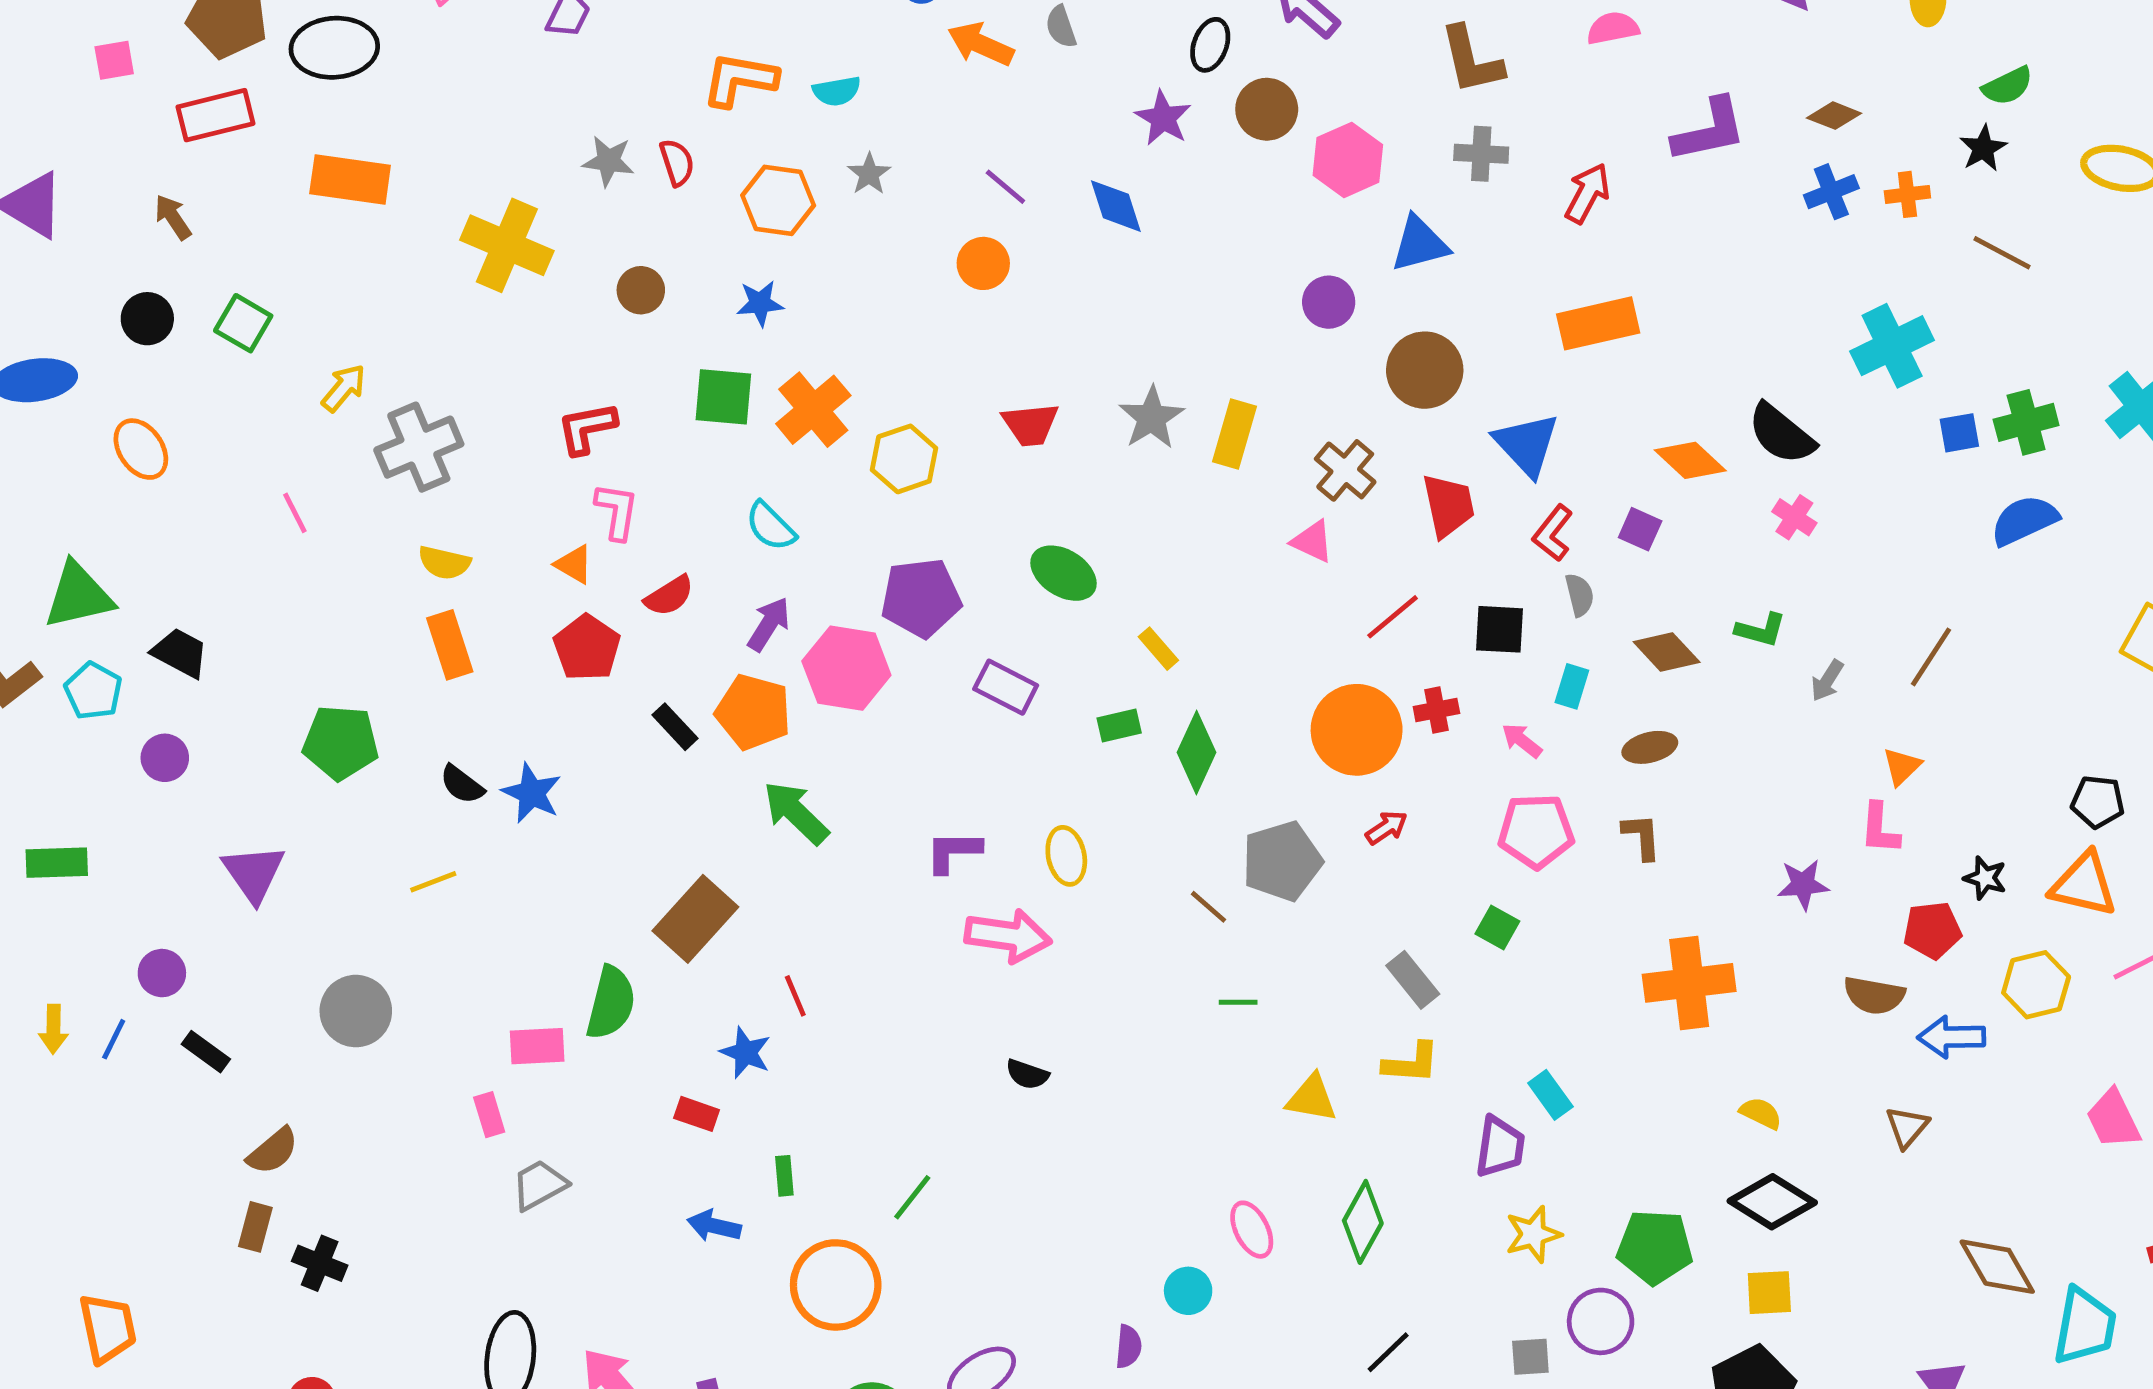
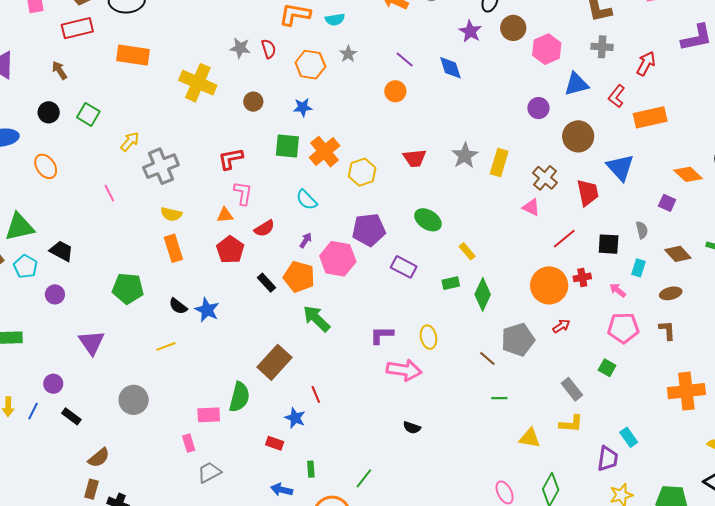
red L-shape: (1553, 533) -> (617, 96), moved
orange triangle: (574, 564) -> (225, 215), turned -36
purple arrow: (769, 624) -> (306, 240), size x0.7

